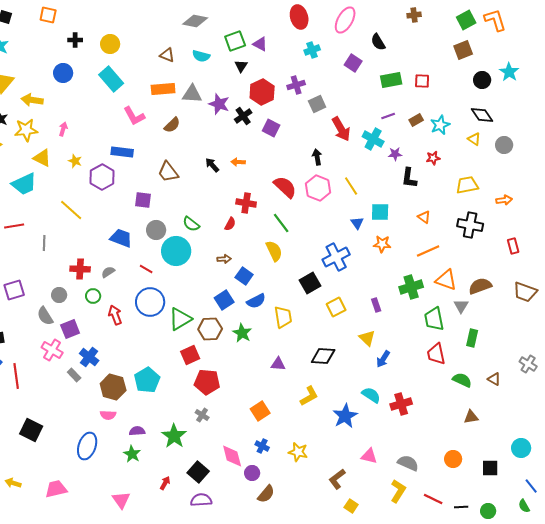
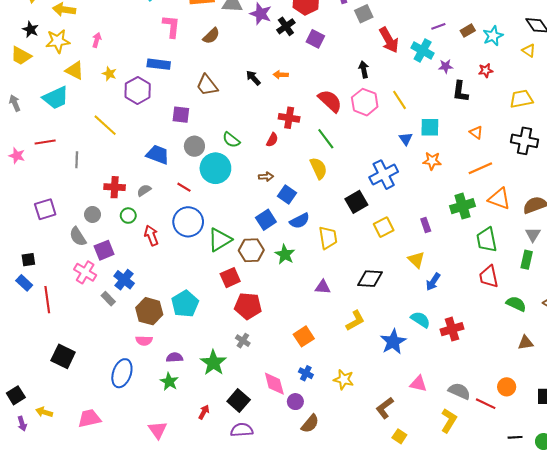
pink L-shape: (134, 116) -> (171, 26), turned -145
gray triangle: (461, 306) -> (533, 234), moved
red line: (433, 499) -> (486, 404), moved

